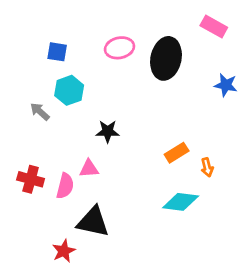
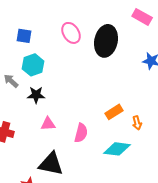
pink ellipse: (120, 48) -> (71, 33), turned 70
black star: (108, 131) -> (36, 95), moved
pink semicircle: (65, 186) -> (81, 133), moved

